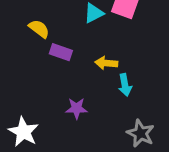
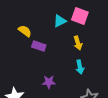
yellow arrow: (106, 63) -> (78, 43), moved, turned -112

